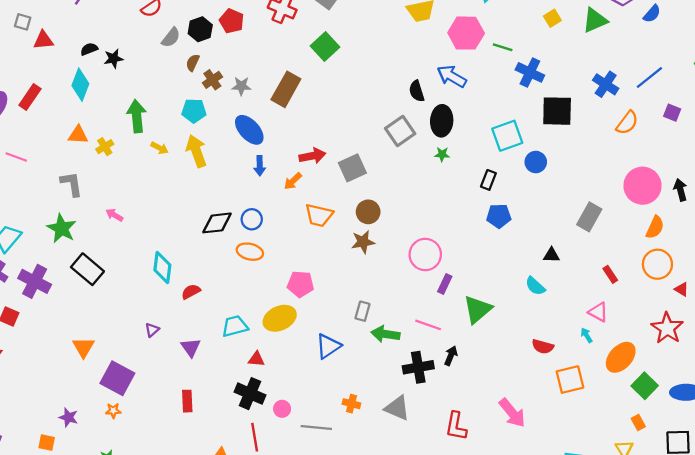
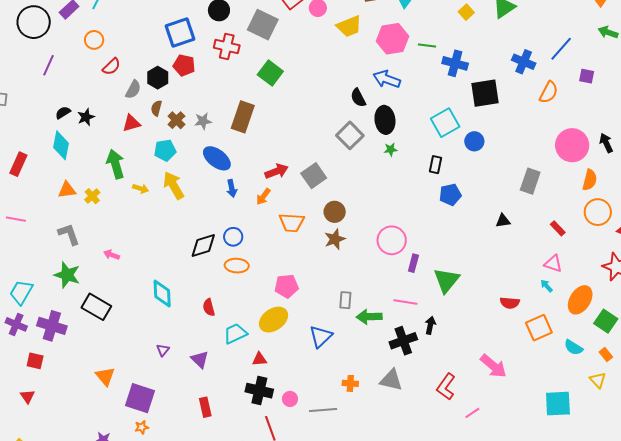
red triangle: (43, 40) -> (131, 123), moved
cyan semicircle: (535, 286) -> (573, 347), moved
red semicircle: (191, 292) -> (209, 307), moved, turned -66
red L-shape: (456, 426) -> (446, 387), turned 36

